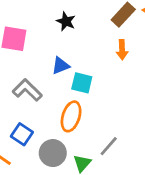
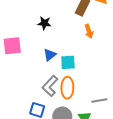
gray L-shape: (27, 90) -> (50, 86), moved, turned -75
gray line: (109, 146) -> (99, 100), turned 56

